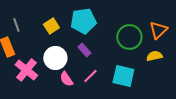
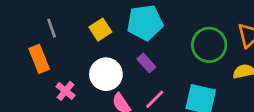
pink cross: (26, 70) -> (66, 91), size x0.6

